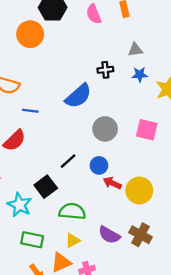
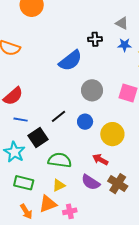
gray triangle: (135, 50) -> (122, 23), turned 32
blue line: (30, 111) -> (21, 120), moved
red arrow: (112, 183) -> (100, 159), moved
yellow circle: (139, 190) -> (112, 134), moved

